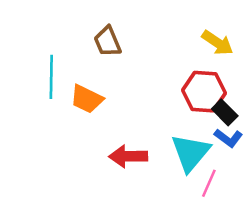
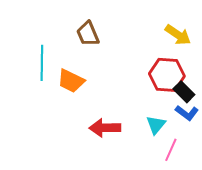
cyan triangle: (191, 153) -> (156, 125), size x0.6

